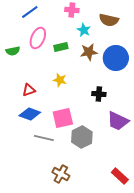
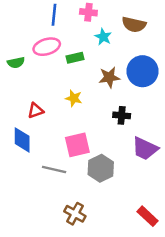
blue line: (30, 12) -> (54, 15), moved, turned -48
pink ellipse: (38, 38) -> (47, 47), turned 50
brown star: (89, 52) -> (109, 77), moved
blue diamond: (30, 114) -> (22, 140), moved, turned 70

